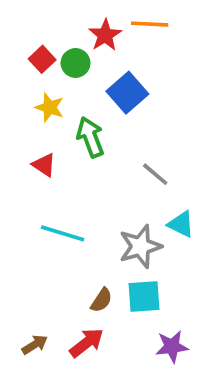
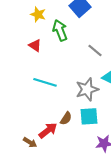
red arrow: (87, 343) -> (48, 130), moved
brown arrow: (35, 345) -> (30, 142), turned 64

